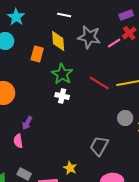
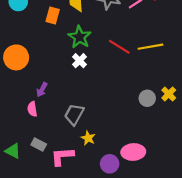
white cross: (62, 96) -> (80, 61), turned 32
gray circle: (125, 118) -> (147, 98), moved
gray trapezoid: (99, 146) -> (74, 114), moved

